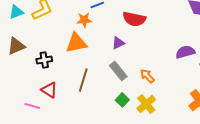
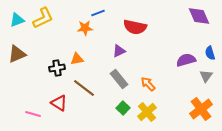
orange triangle: (76, 43) -> (77, 59), moved, size x0.6
black cross: (44, 60) -> (57, 68), moved
brown line: (83, 80) -> (84, 88), turned -70
red triangle: (49, 90) -> (59, 103), moved

